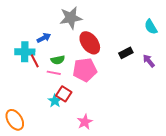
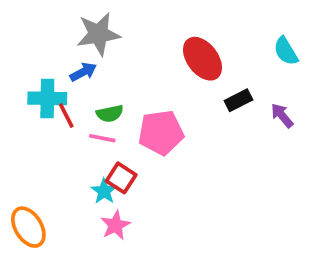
gray star: (71, 18) -> (98, 34), moved
red ellipse: (90, 43) -> (203, 59), moved
pink star: (85, 122) -> (115, 225), moved

